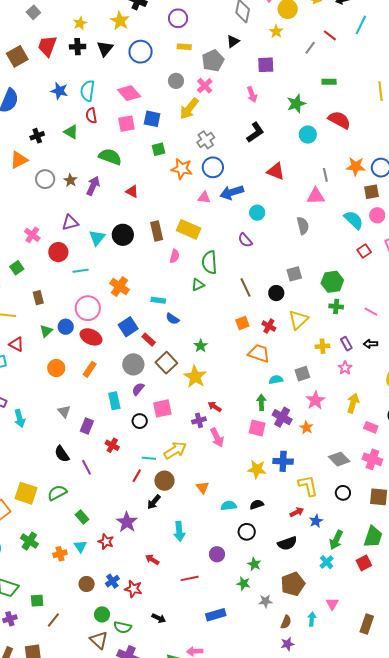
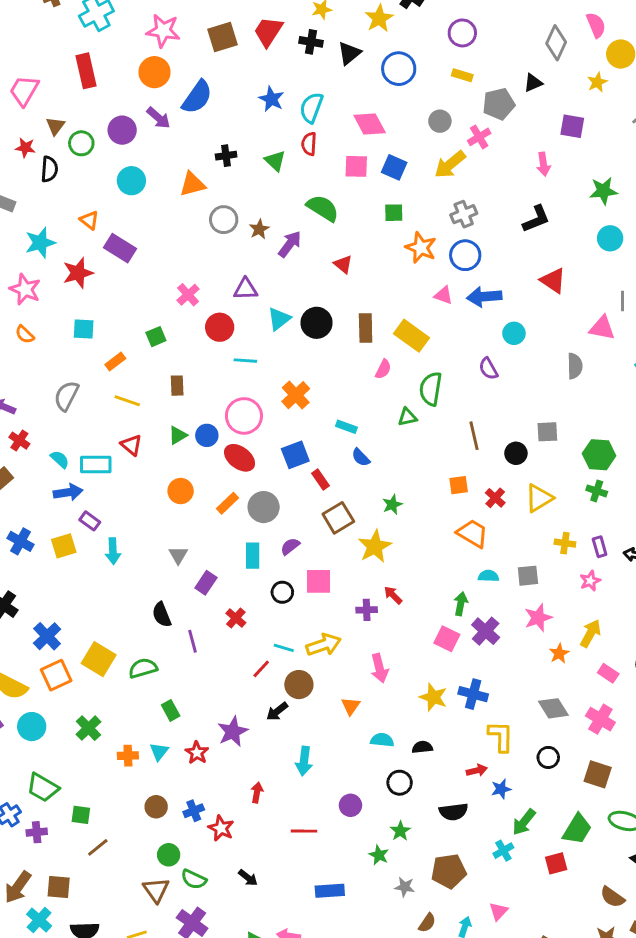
gray circle: (133, 364) -> (264, 507), moved
orange star: (306, 428) -> (559, 653), moved
pink arrow: (217, 438) -> (379, 668), moved
red arrow: (152, 560) -> (257, 793), turned 56

